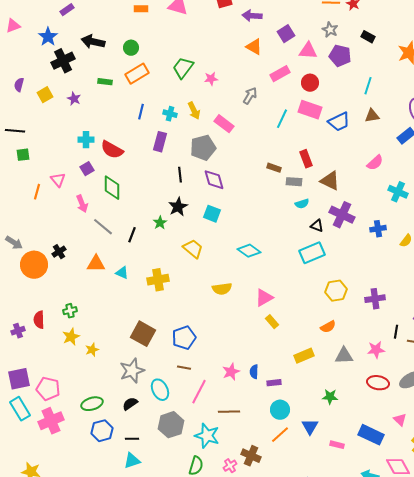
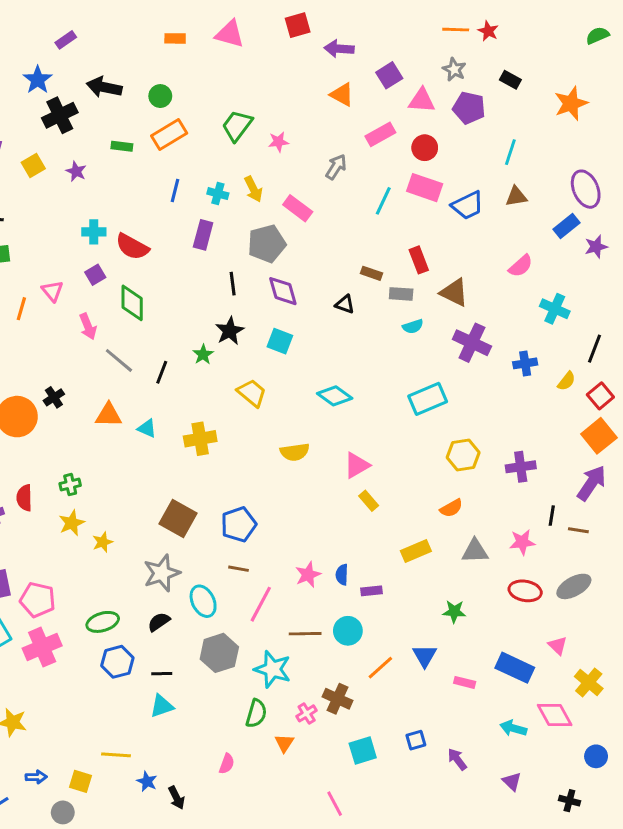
black triangle: (317, 226) -> (345, 304), moved
cyan circle: (280, 410) -> (348, 631), moved

